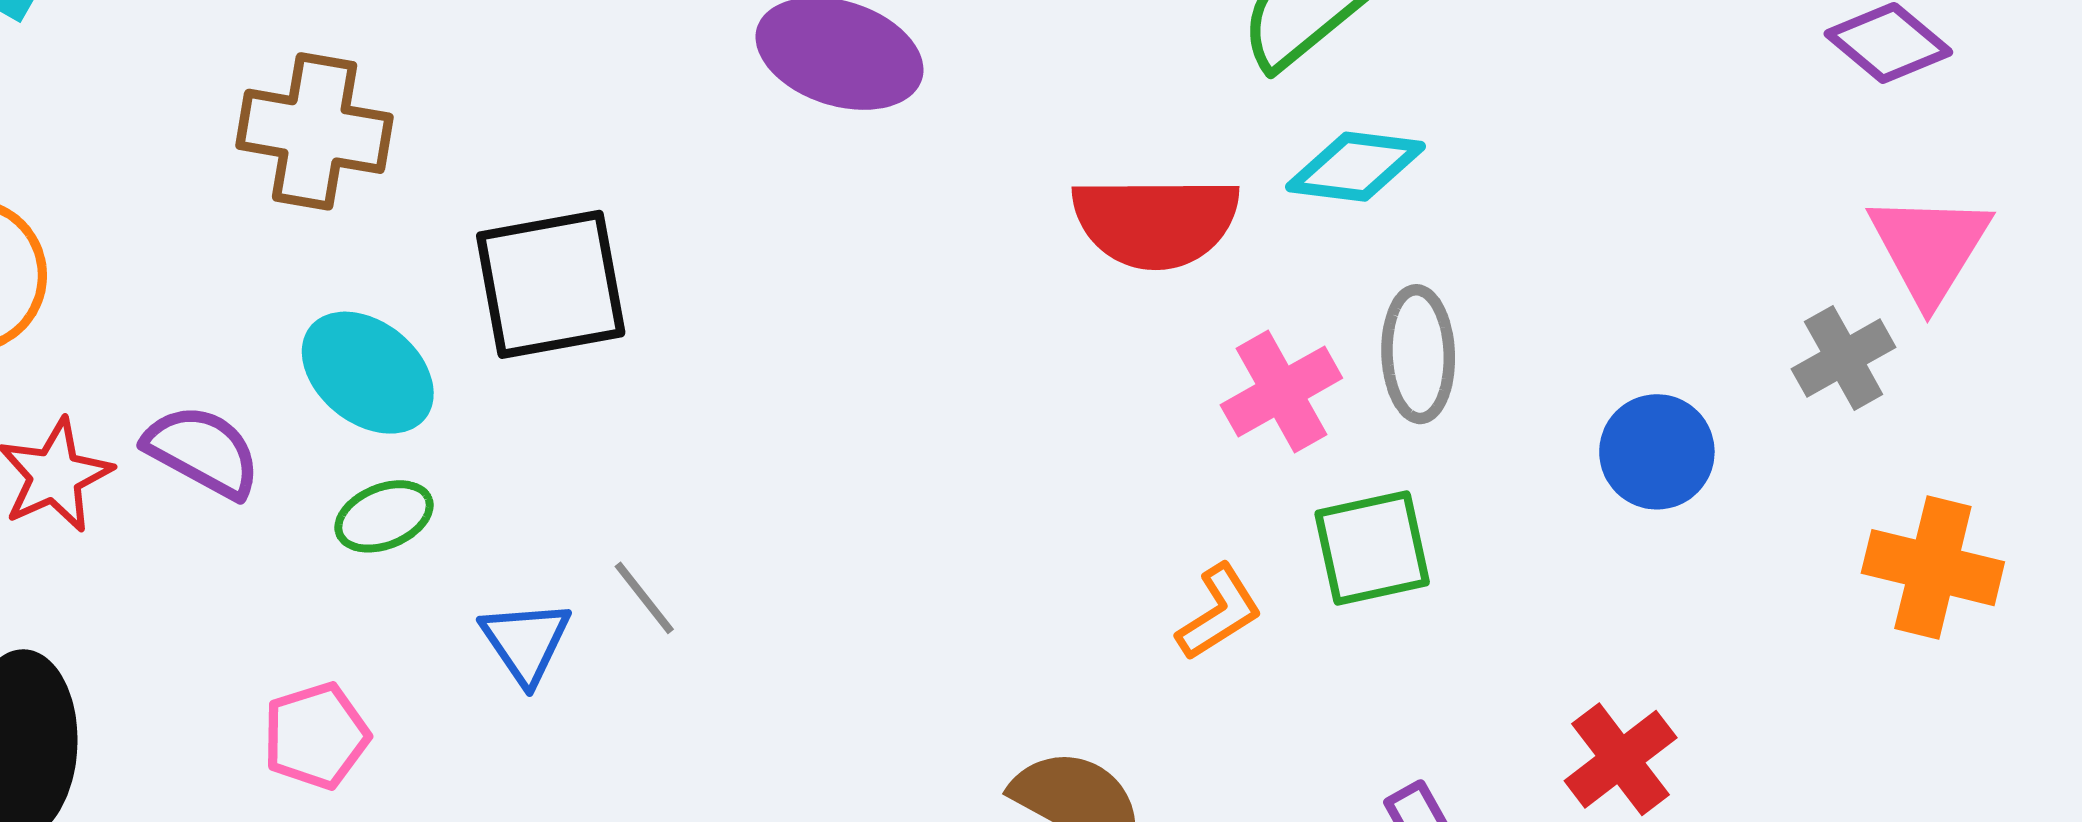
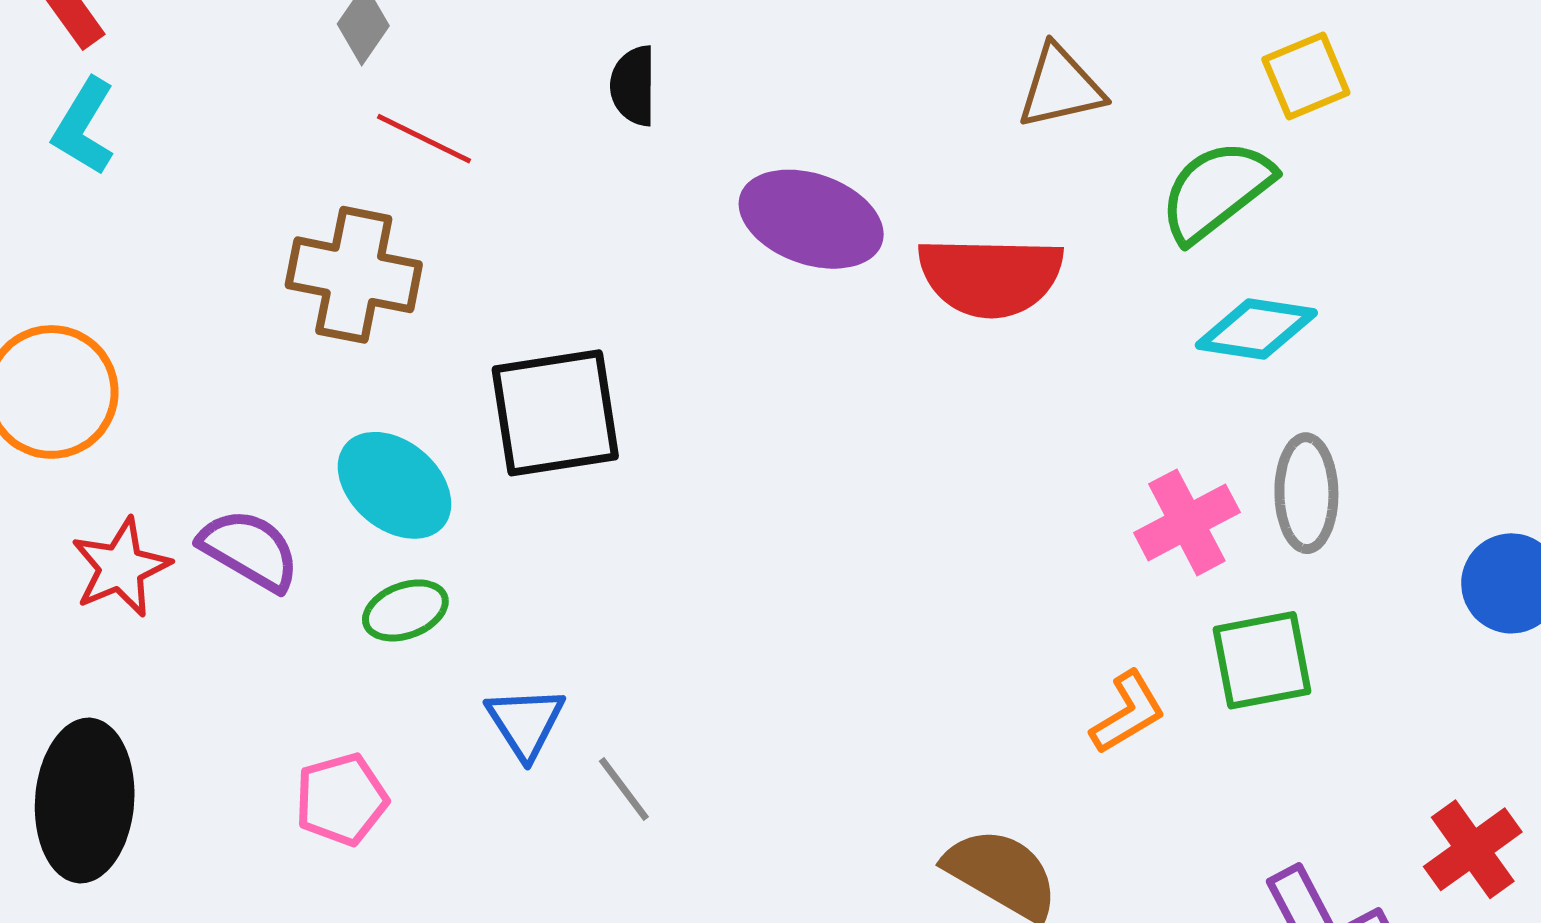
red semicircle: (1156, 222) -> (990, 276), moved
gray line: (644, 598) -> (624, 789), moved

